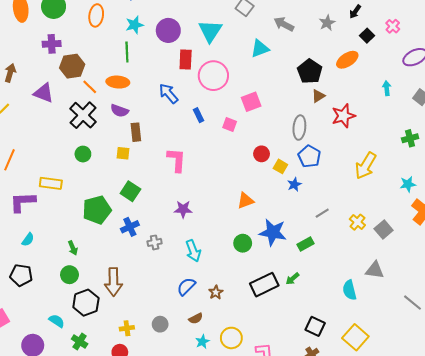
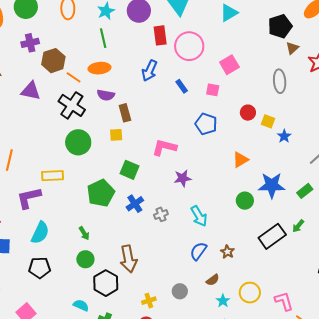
black pentagon: (310, 71) -> (280, 26), turned 30
blue arrow: (168, 93) -> (149, 71), turned -105
green circle: (83, 154) -> (78, 142), size x1.6
blue pentagon: (309, 156) -> (206, 124), moved
pink L-shape: (177, 160) -> (164, 147), moved, turned -70
cyan semicircle: (28, 240) -> (40, 233), size x1.6

